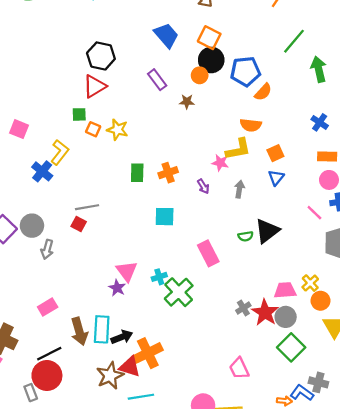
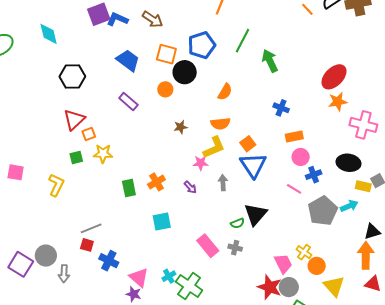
black hexagon: (101, 56) -> (72, 77), moved
black circle: (211, 60) -> (185, 72), moved
blue pentagon: (245, 71) -> (202, 45), moved
brown star: (187, 102) -> (181, 127), moved
green square: (79, 114) -> (76, 158), moved
orange square: (93, 129) -> (89, 134), moved, turned -32
blue cross: (42, 171) -> (109, 261), moved
blue triangle: (276, 178) -> (253, 165), size x1.8
pink trapezoid: (285, 290) -> (283, 264), turned 80
gray cross: (243, 308) -> (235, 248), moved, turned -32

